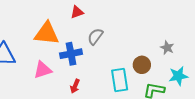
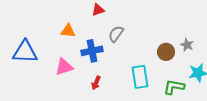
orange triangle: (47, 33) -> (68, 31), size x0.6
brown circle: (142, 65) -> (166, 52), moved

